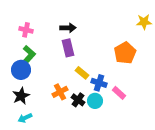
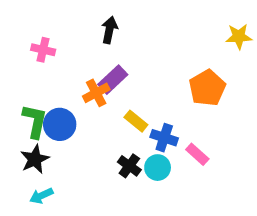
black arrow: (68, 28) -> (109, 30), moved, turned -77
purple rectangle: (68, 48) -> (113, 80), turned 60
green L-shape: (28, 56) -> (35, 121), moved, turned -30
blue circle: (21, 70) -> (60, 124), moved
orange cross: (60, 92) -> (96, 93), moved

